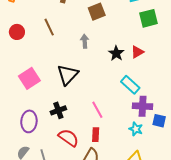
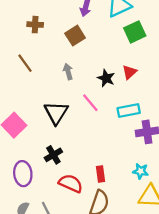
cyan rectangle: (130, 85) -> (129, 110), turned -42
pink line: (97, 110) -> (90, 103), moved
cyan star: (136, 129) -> (141, 171), moved

